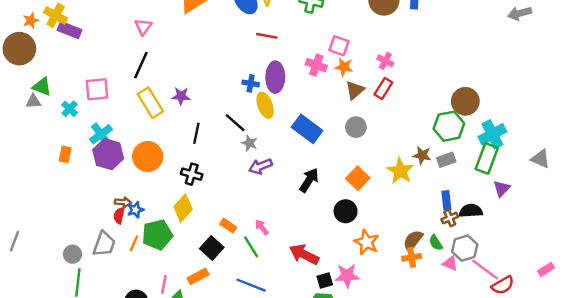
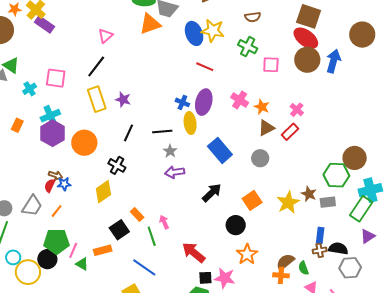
pink square: (339, 46) -> (271, 65), moved, turned -30
black line: (235, 123) -> (162, 132), turned -60
green pentagon: (157, 235) -> (56, 241), moved
gray hexagon: (465, 248) -> (350, 268), moved

